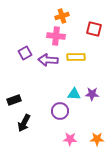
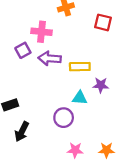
pink cross: (56, 36) -> (42, 32), moved
yellow rectangle: (76, 57) -> (80, 67), moved
purple star: (92, 94) -> (101, 85), moved

